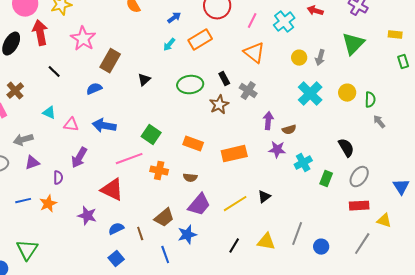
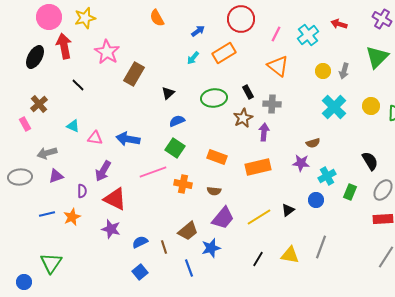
blue semicircle: (94, 89) -> (177, 121), moved
gray cross: (248, 91) -> (272, 104), turned -30
purple arrow: (268, 121) -> (264, 132), moved
red triangle: (112, 190) -> (115, 199), moved
blue circle: (321, 247) -> (316, 200), moved

